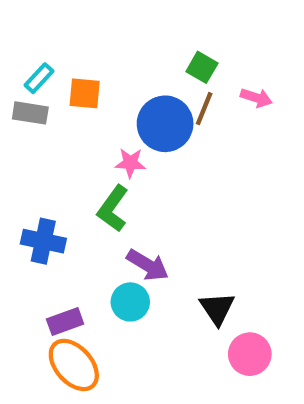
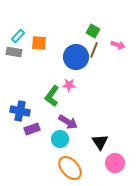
pink star: (130, 163) -> (69, 85), moved
purple rectangle: (65, 322) -> (32, 129), moved
orange ellipse: (74, 365) -> (70, 168), moved

